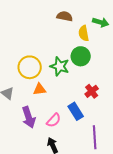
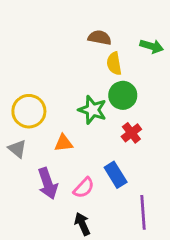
yellow semicircle: (84, 33) -> (114, 64), moved
yellow circle: (30, 67) -> (29, 111), moved
red cross: (92, 91) -> (131, 133), moved

